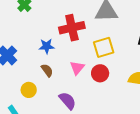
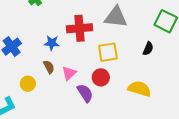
pink triangle: (77, 68) -> (69, 73), moved
purple semicircle: (68, 101) -> (85, 93), moved

